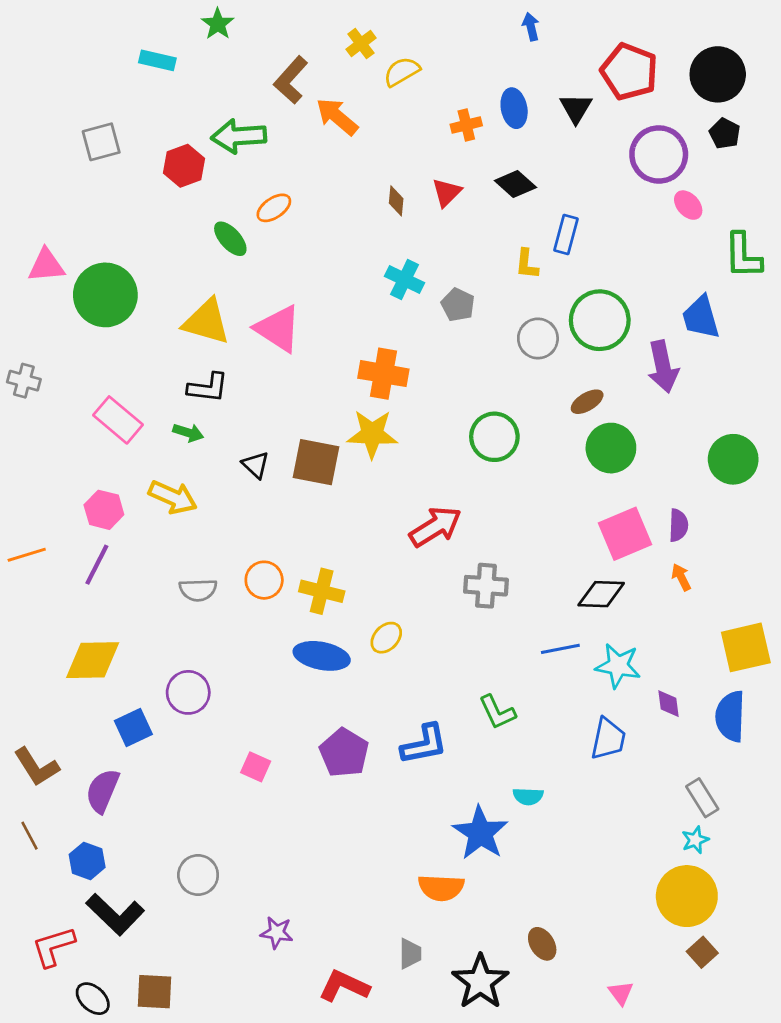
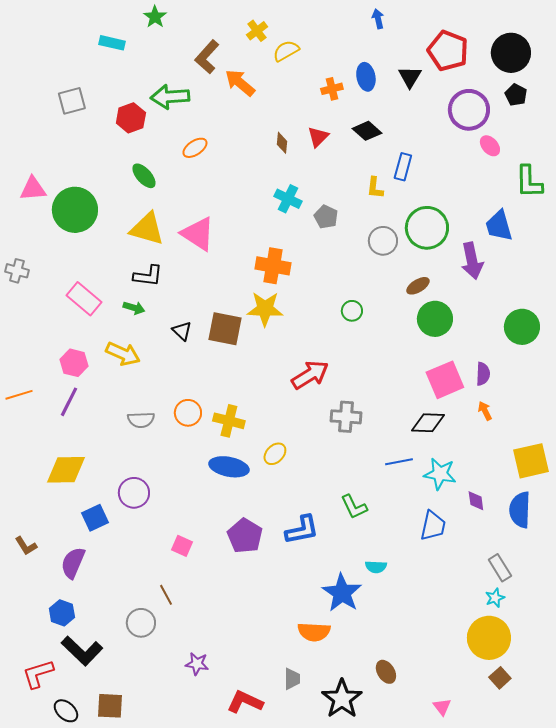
green ellipse: (230, 239) -> (144, 176), moved
green circle: (494, 437) -> (352, 311), size x0.6
brown L-shape: (37, 767) -> (26, 546), size x0.7
brown line: (30, 836) -> (166, 595), moved

